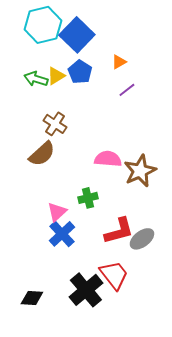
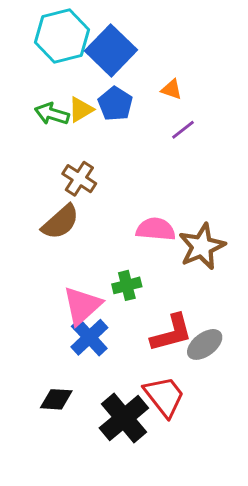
orange triangle: (119, 62) -> (172, 89), turned 49
pink triangle: (57, 212) -> (82, 306), size x1.4
black diamond: (32, 298) -> (56, 399), moved

